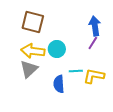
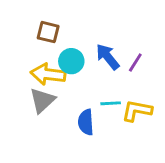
brown square: (33, 22) -> (48, 32), size x0.7
blue arrow: (95, 26) -> (108, 57), moved, turned -30
cyan circle: (57, 49) -> (71, 61), moved

